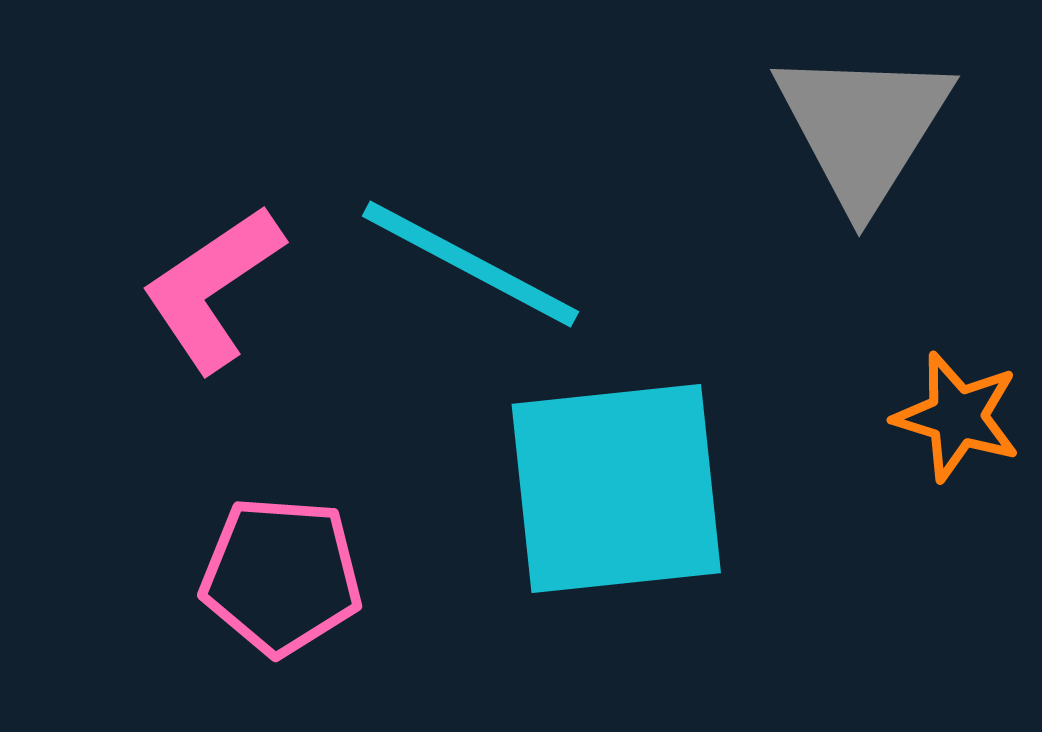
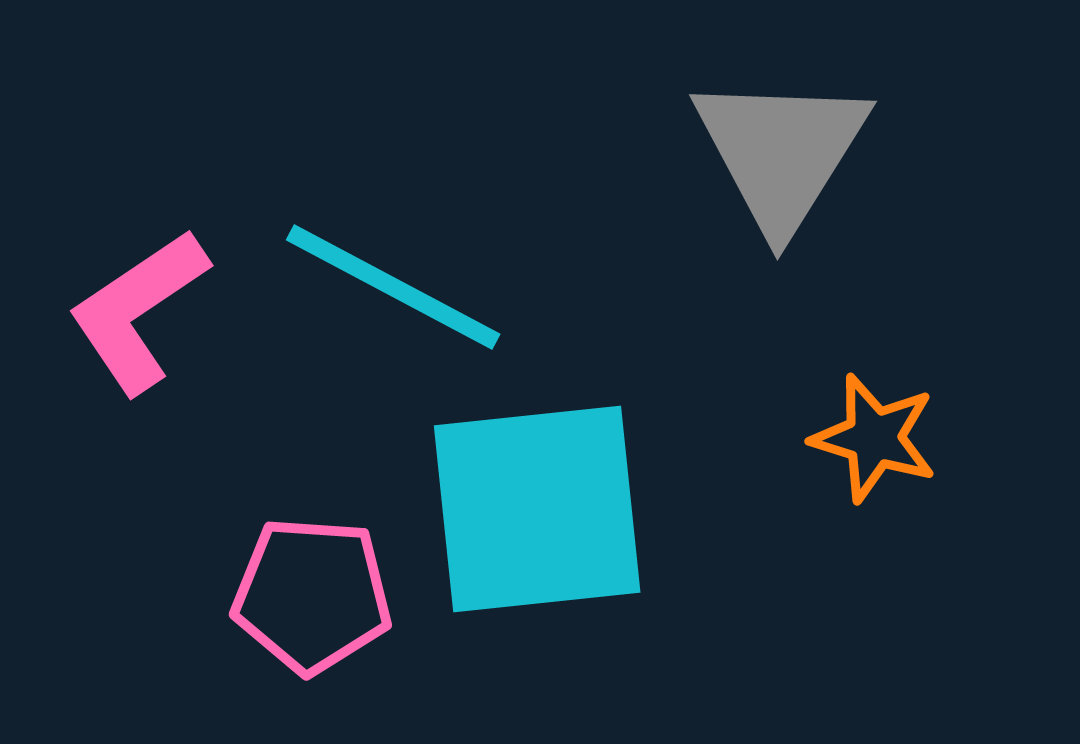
pink pentagon: (281, 576) -> (312, 595), moved

